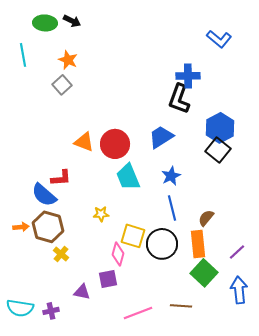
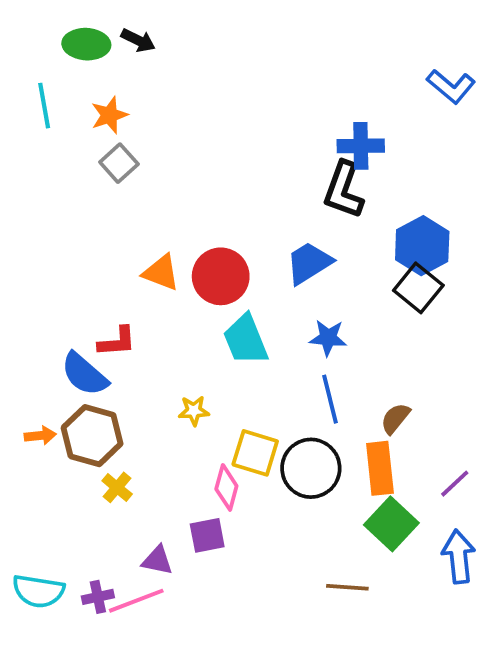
blue L-shape: (219, 39) -> (451, 86), moved
orange star: (68, 60) -> (109, 115), moved, turned 30
blue star: (171, 176) -> (328, 338), turned 30
pink line: (138, 313) -> (136, 601), moved

